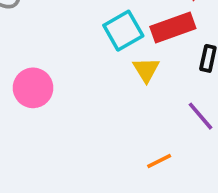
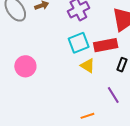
yellow triangle: (146, 70) -> (88, 66), turned -35

